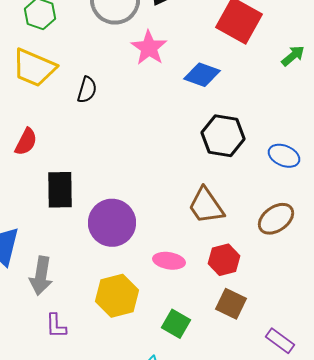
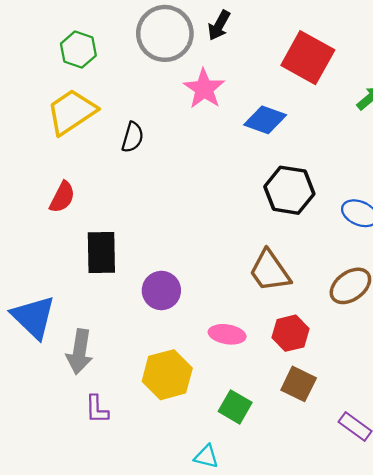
yellow trapezoid: (34, 68) -> (71, 112), turned 123
purple circle: (112, 223) -> (161, 291), size x0.7

